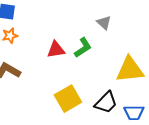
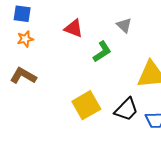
red triangle: (56, 50) -> (74, 28), moved, turned 30

